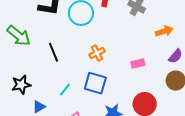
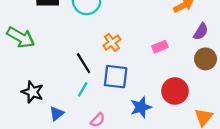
black line: (54, 52) -> (84, 63), moved
black star: (21, 85) -> (32, 92), turned -30

